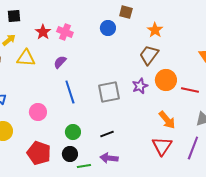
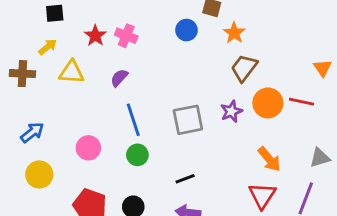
orange star: (155, 30) -> (234, 33), moved
red line: (190, 90) -> (302, 102), moved
green circle: (73, 132) -> (137, 155), moved

